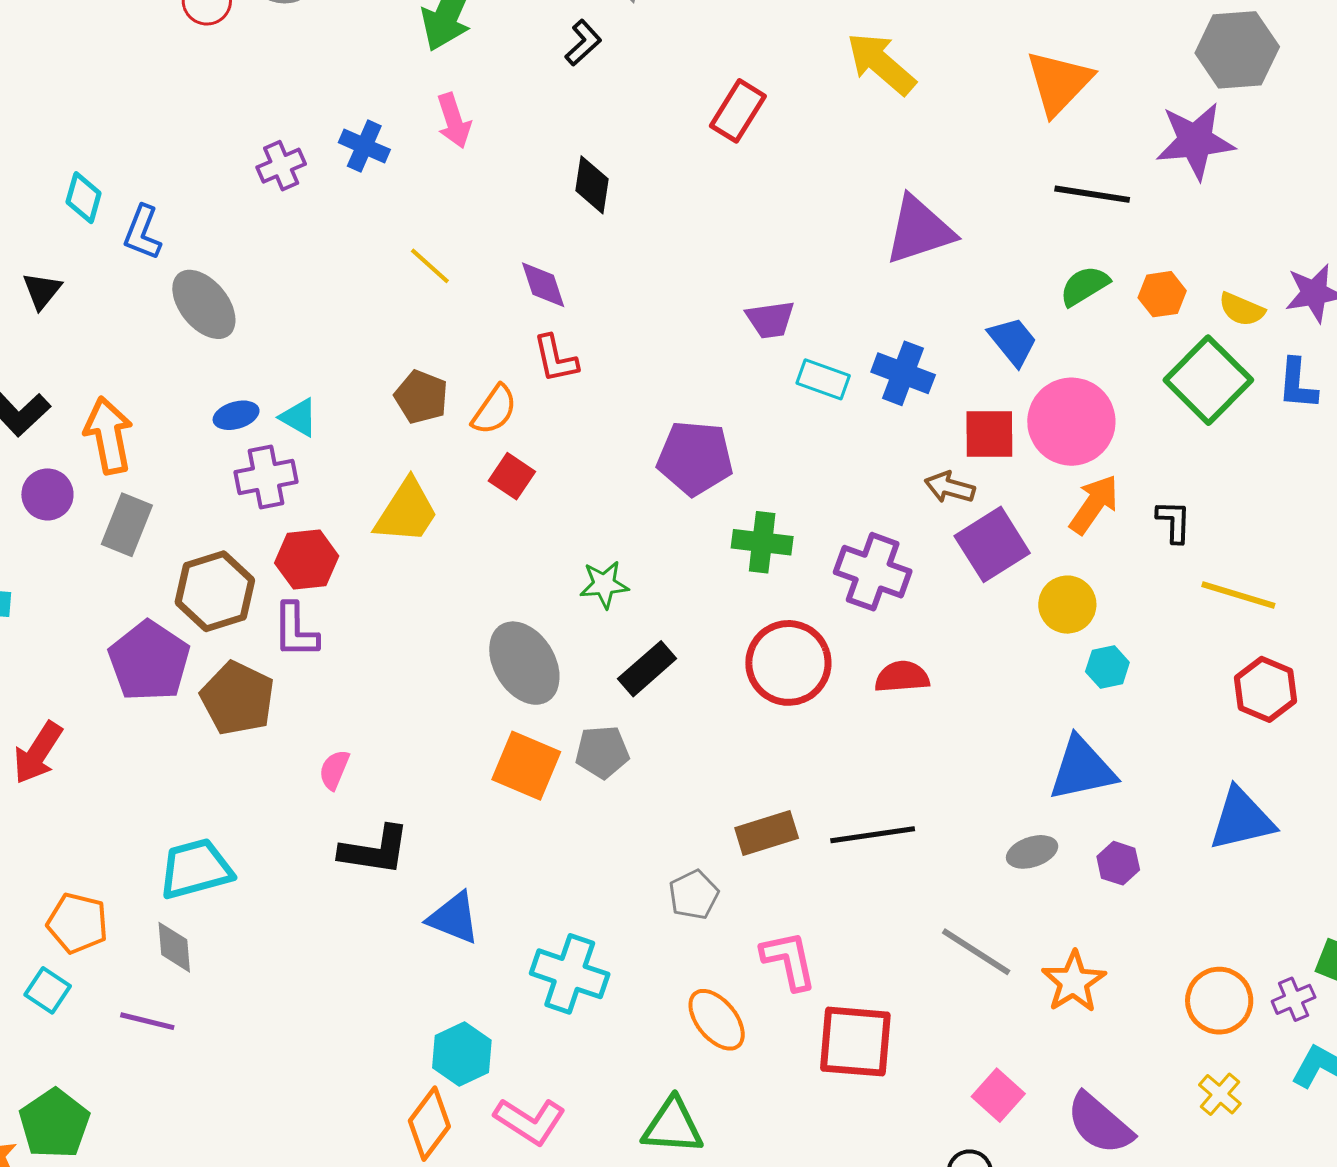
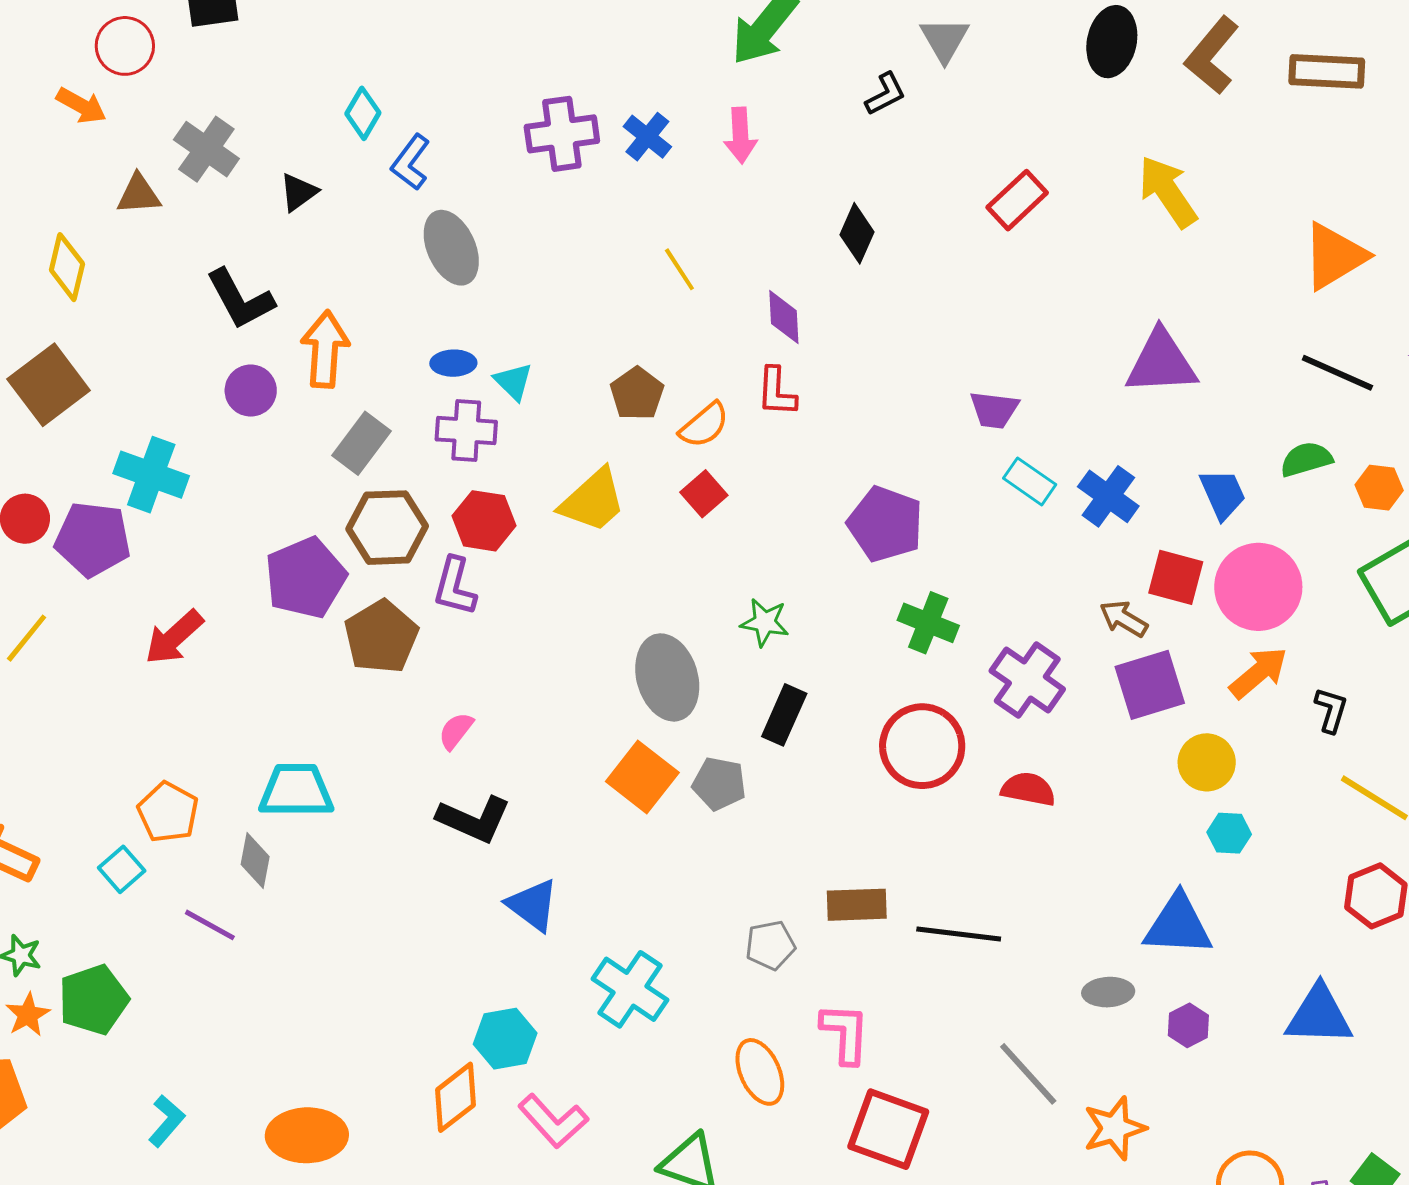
purple cross: (281, 166) -> (562, 134), size x1.5
gray rectangle: (127, 525) -> (362, 443), moved
black rectangle: (647, 669) -> (784, 715), turned -40

